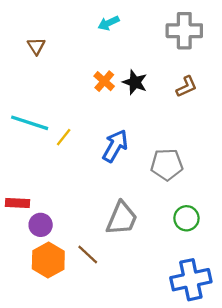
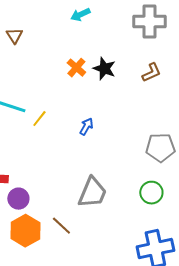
blue arrow: (115, 146) -> (86, 127), size x0.6
gray pentagon: (167, 165) -> (160, 148), moved

